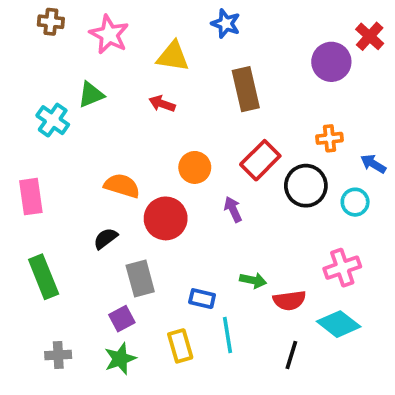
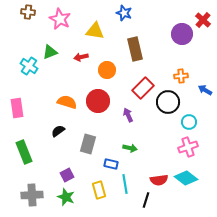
red arrow: (162, 104) -> (81, 57), moved, turned -32
orange circle: (195, 167) -> (107, 70), moved
cyan circle: (355, 202) -> (189, 122), moved
red circle: (166, 218) -> (98, 101), moved
gray rectangle: (140, 279) -> (88, 144), moved, turned 30
green arrow: (253, 280) -> (130, 148), moved
red semicircle: (289, 300) -> (159, 180), moved
gray cross: (58, 355) -> (32, 195), size x1.5
black line: (291, 355) -> (146, 200), moved
green star: (120, 359) -> (66, 197), turned -30

